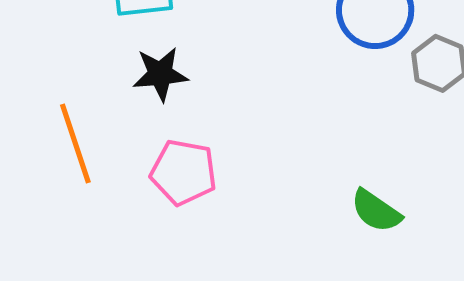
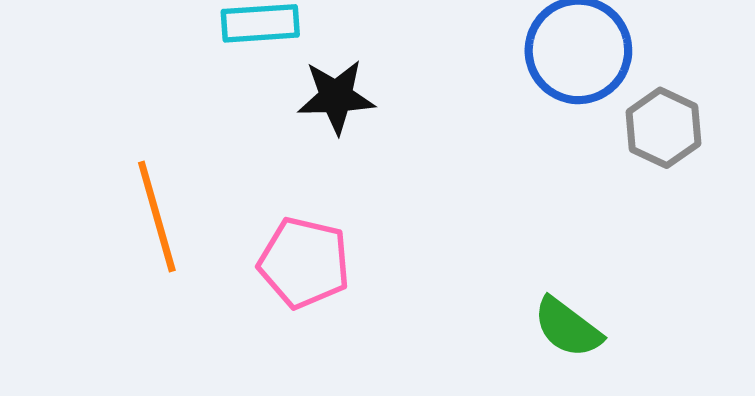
black star: (160, 74) -> (336, 97), moved

